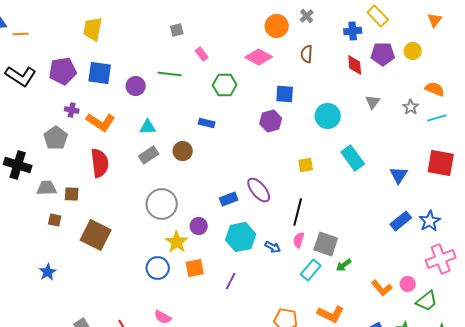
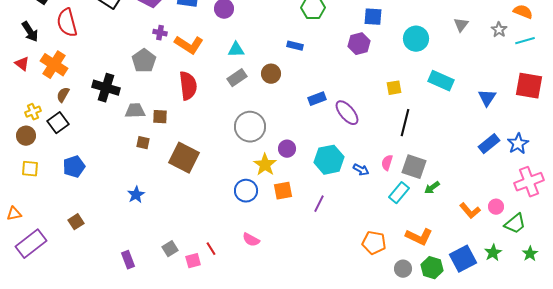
cyan rectangle: (353, 158) -> (441, 81), turned -30
blue rectangle: (229, 199) -> (317, 99), moved
black line: (298, 212) -> (405, 123), moved

